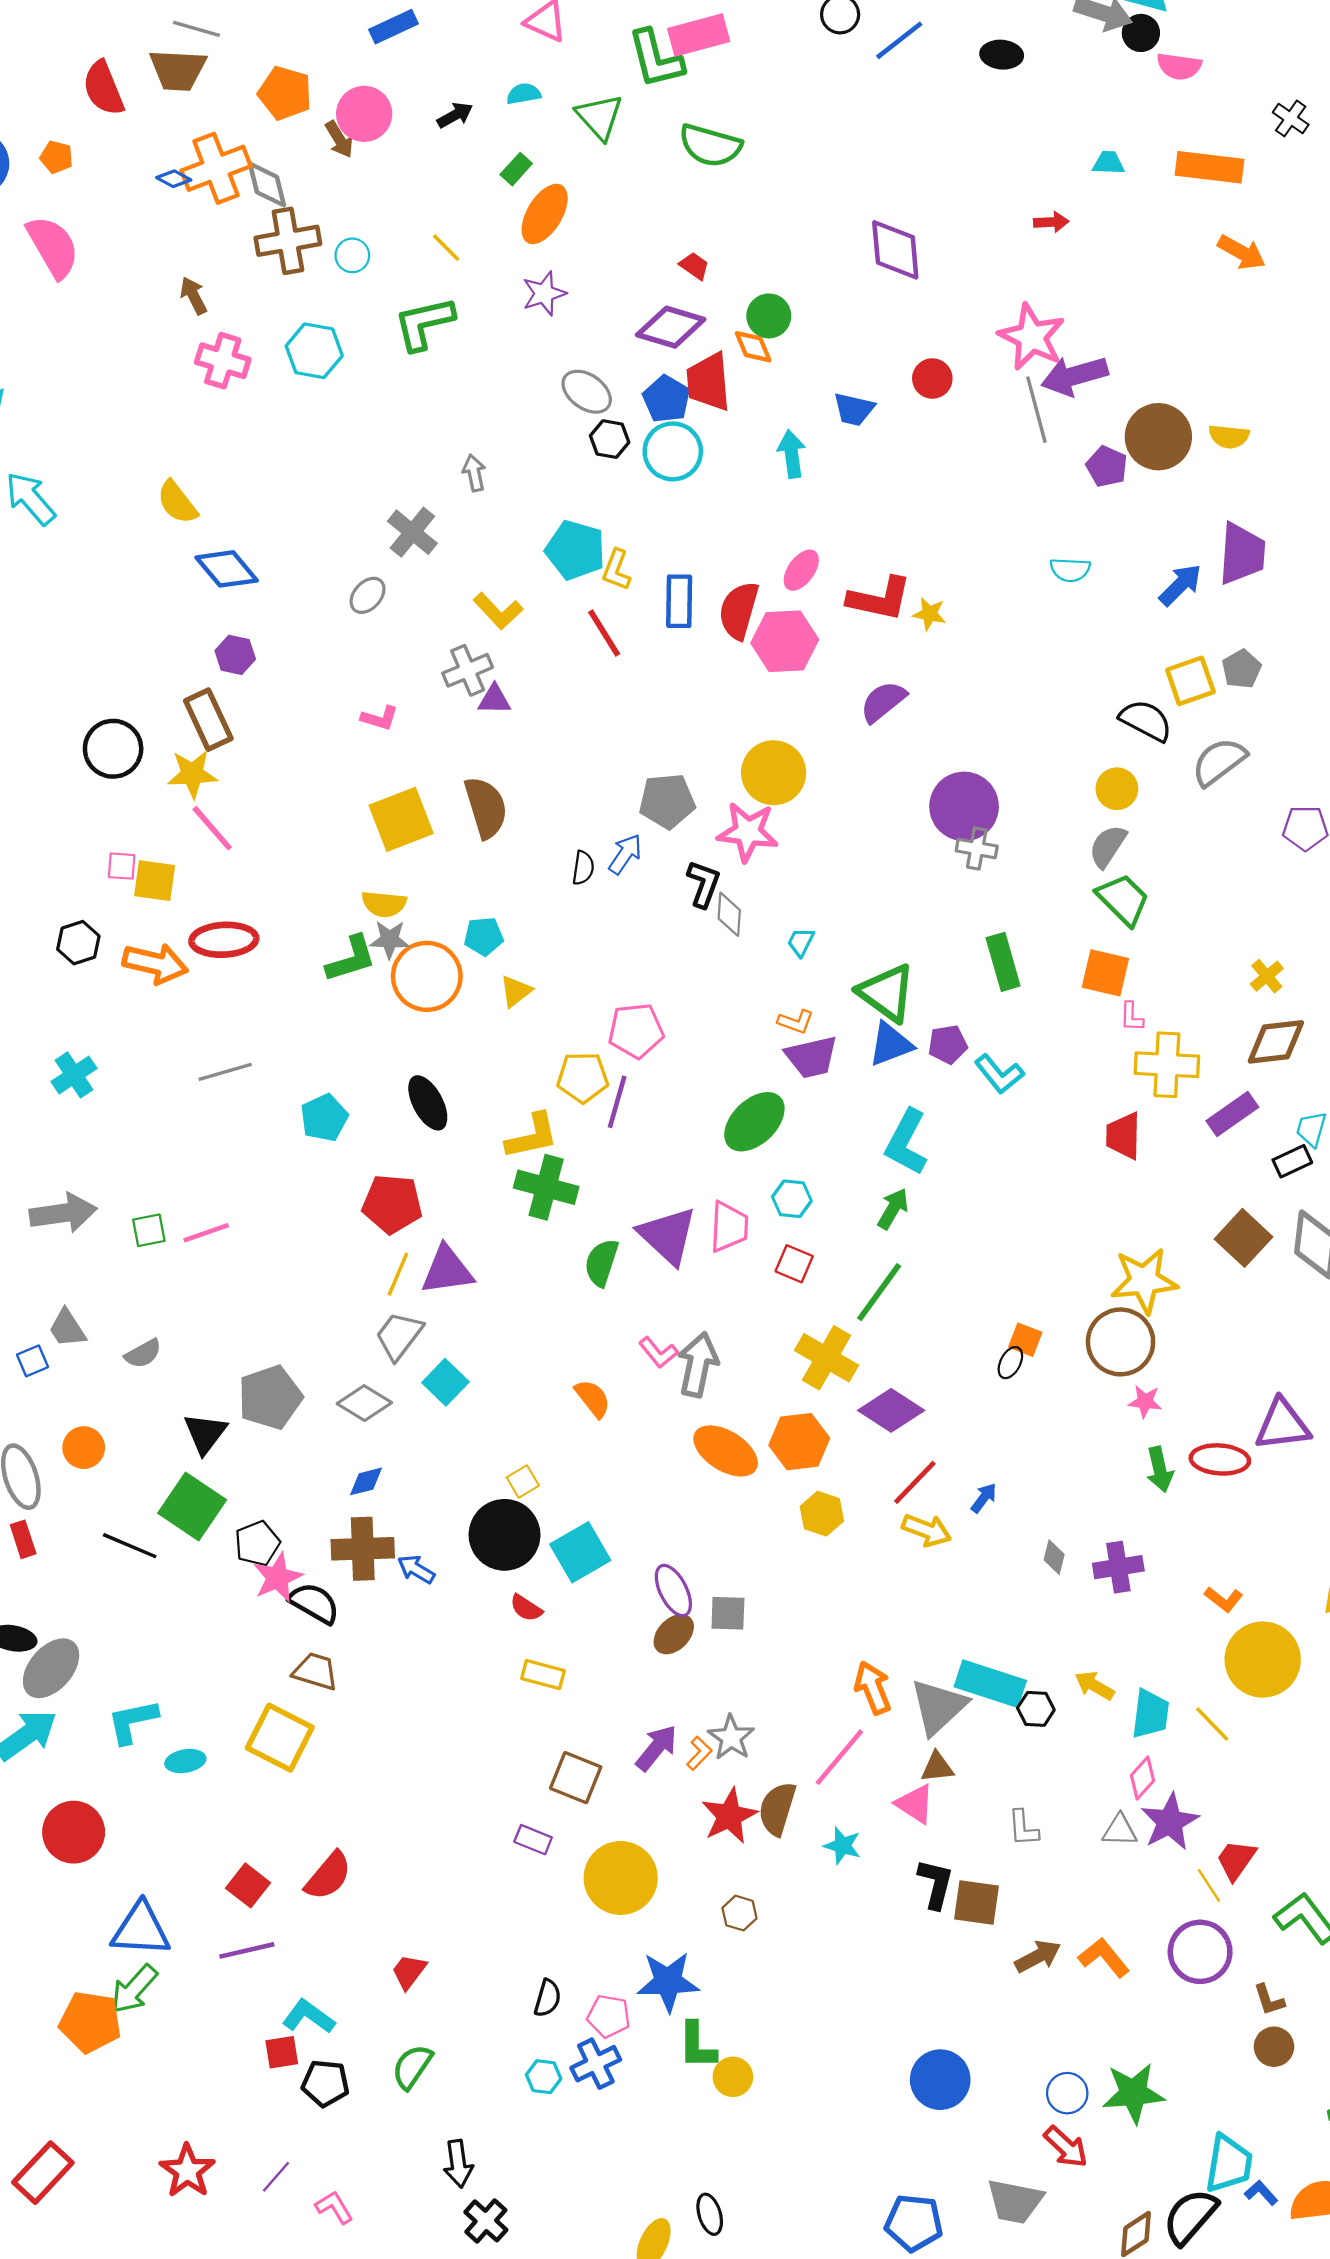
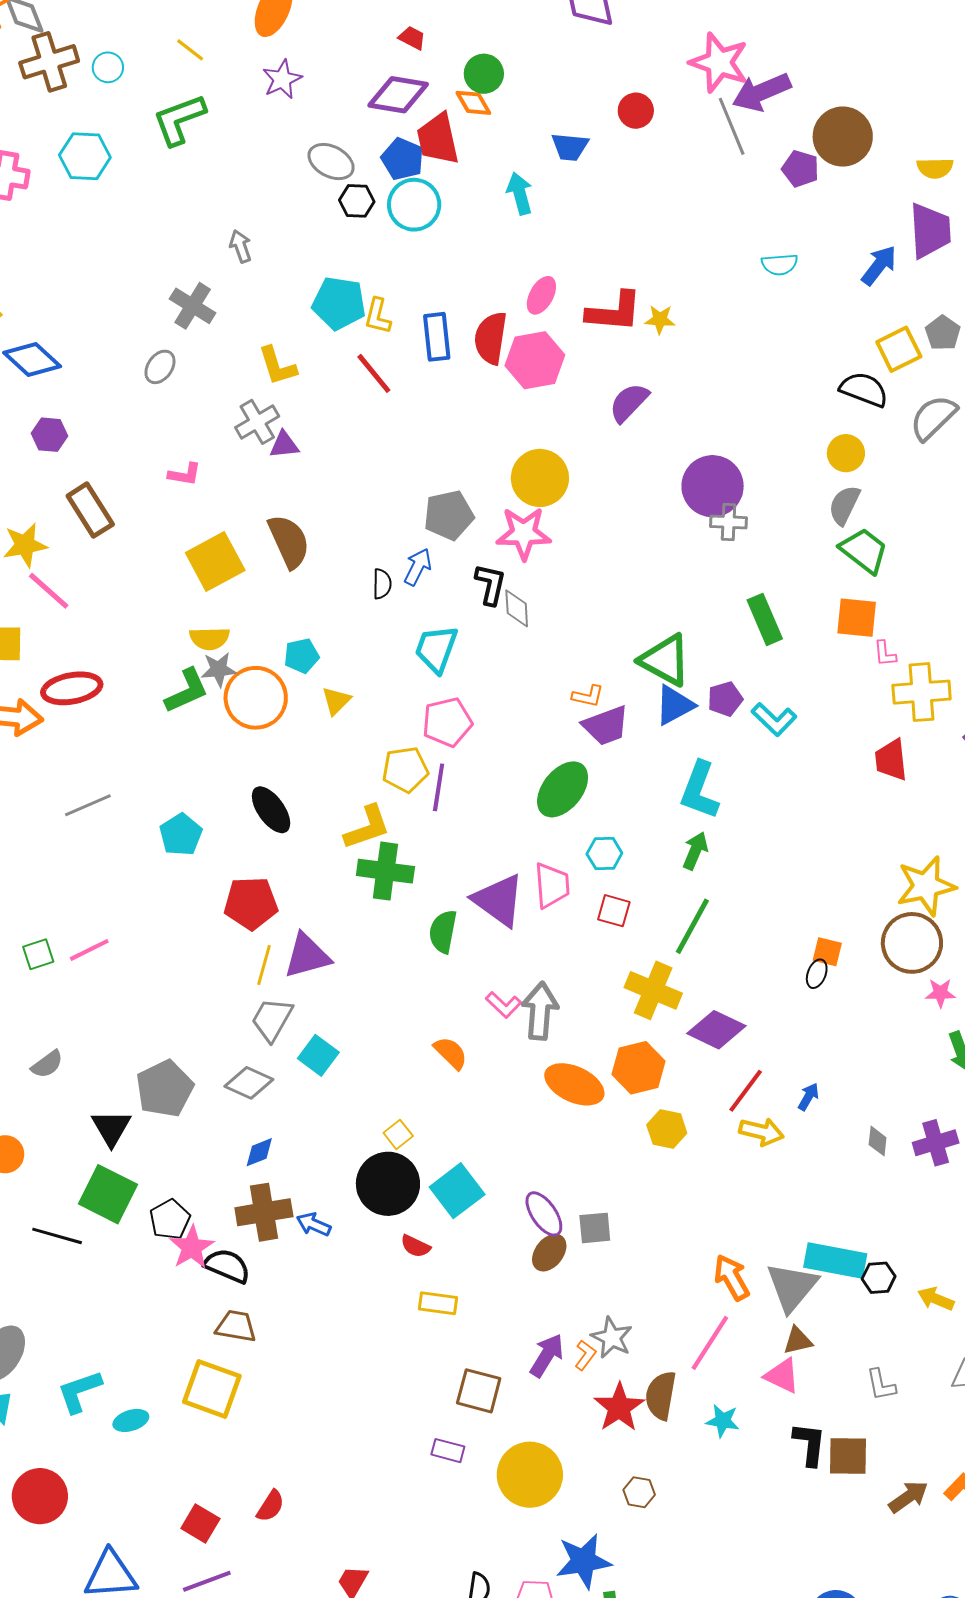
yellow semicircle: (1229, 436) -> (935, 168), moved
yellow L-shape: (498, 611) -> (277, 366), turned 33
brown rectangle: (208, 720) -> (90, 510), moved
cyan trapezoid: (801, 942) -> (436, 649), moved, size x1.8
yellow arrow: (1094, 1686) -> (936, 1299), moved
red semicircle: (328, 1876) -> (271, 1506), size x0.7

